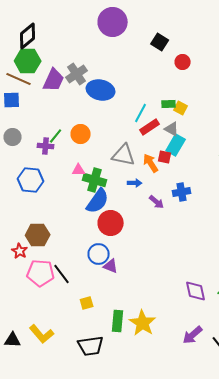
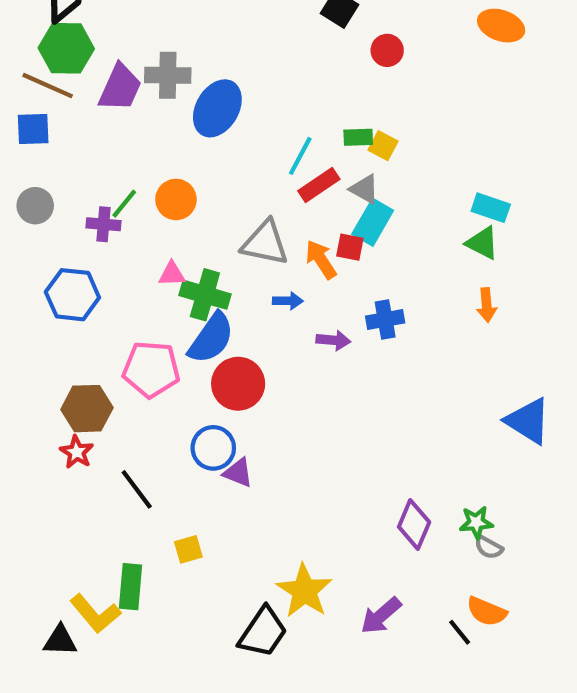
gray cross: (77, 74) -> (168, 75), turned 35
blue ellipse: (101, 90) -> (217, 108), turned -72
purple arrow: (157, 202) -> (333, 340), turned -35
red star: (20, 251) -> (77, 452), moved
pink pentagon: (41, 273) -> (151, 369), moved
purple diamond: (196, 291) -> (414, 525), turned 35
green rectangle: (118, 321) -> (130, 587), moved
purple arrow: (193, 335) -> (381, 616), moved
black triangle: (13, 340) -> (60, 640), moved
black trapezoid: (91, 346) -> (263, 632), moved, turned -48

